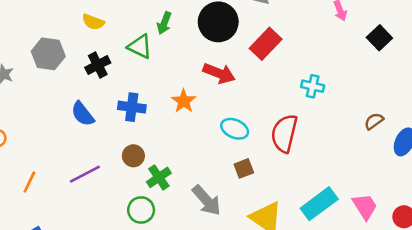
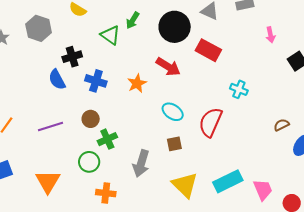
red rectangle: (266, 44) -> (208, 50), turned 65
black cross: (98, 65) -> (72, 57), moved
gray arrow: (207, 200) -> (141, 163), turned 48

